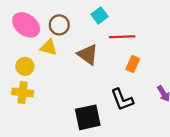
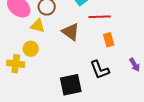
orange rectangle: (133, 64) -> (109, 40), turned -40
yellow circle: (25, 66) -> (31, 49), moved

